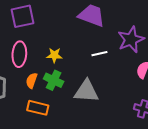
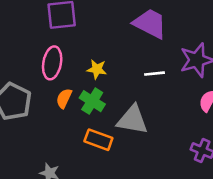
orange rectangle: (38, 108) -> (98, 140), moved

